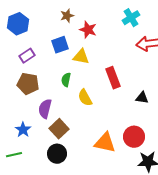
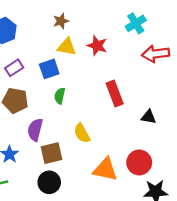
red star: (88, 30) -> (97, 46), moved
blue square: (60, 45) -> (49, 69), moved
yellow triangle: (81, 57) -> (67, 47), moved
yellow semicircle: (85, 98) -> (82, 133), moved
brown square: (59, 129) -> (52, 153), turned 30

